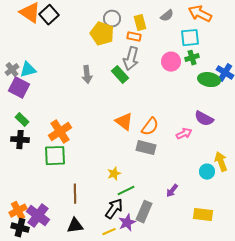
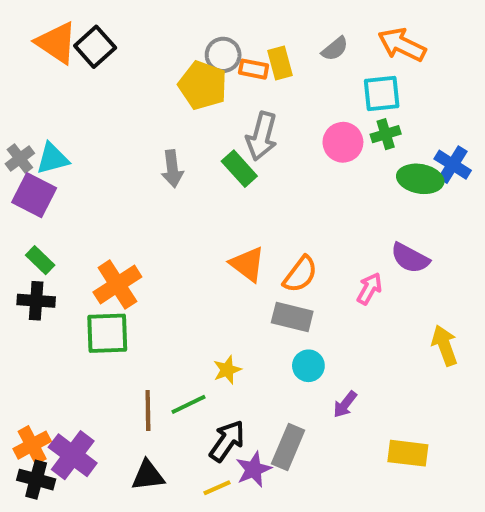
orange rectangle: (134, 37) -> (254, 69), moved
pink arrow: (184, 134) -> (369, 289), turned -35
cyan circle: (207, 172) -> (308, 366), moved
green line: (126, 191) -> (189, 404), moved

